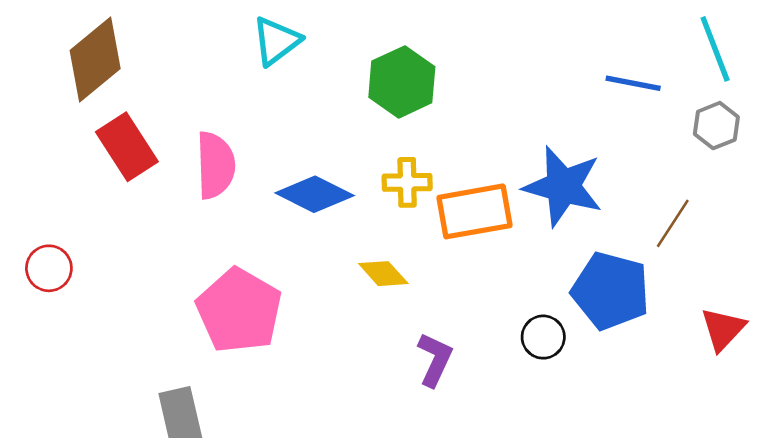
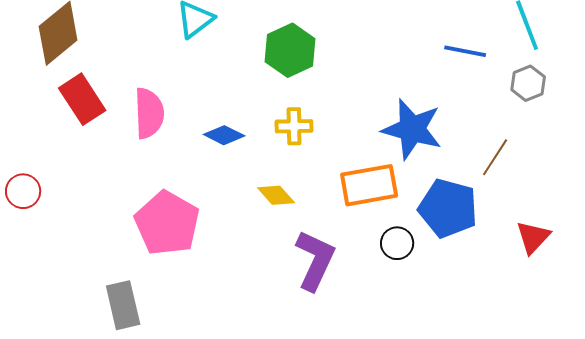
blue diamond: (315, 194) -> (224, 135), size x0.7
orange rectangle: (474, 211) -> (369, 185), moved
purple L-shape: (435, 359) -> (315, 260), size x1.5

